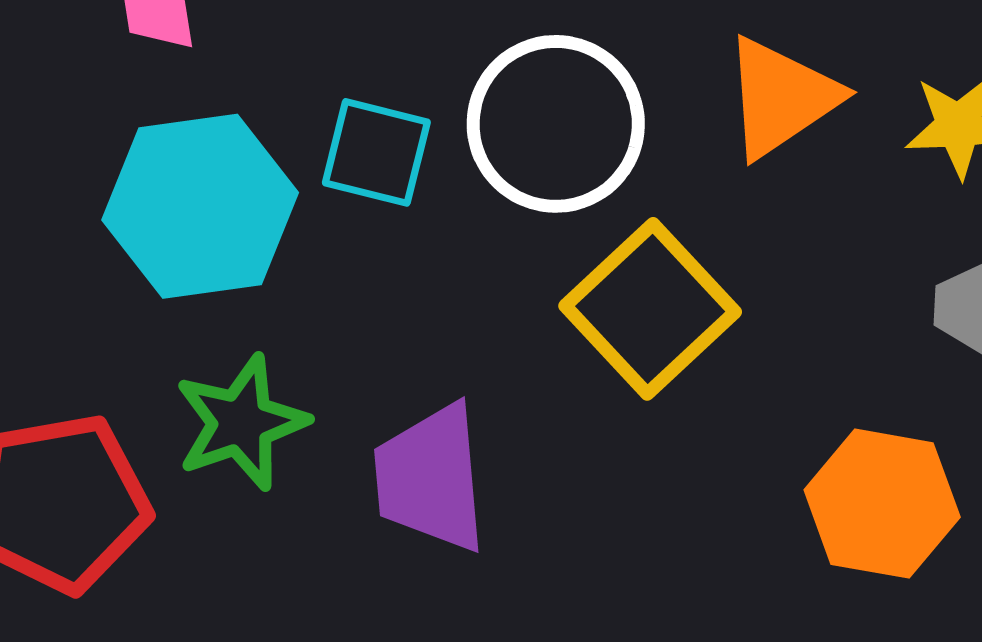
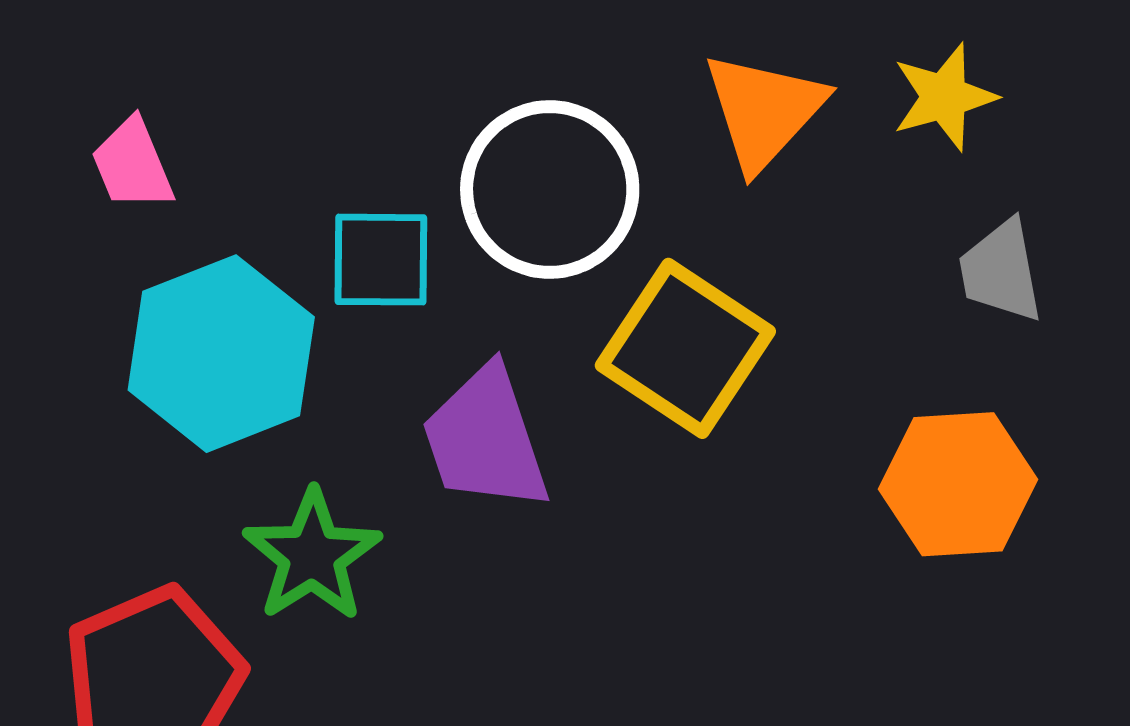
purple trapezoid: (431, 478) -> (485, 439), moved

